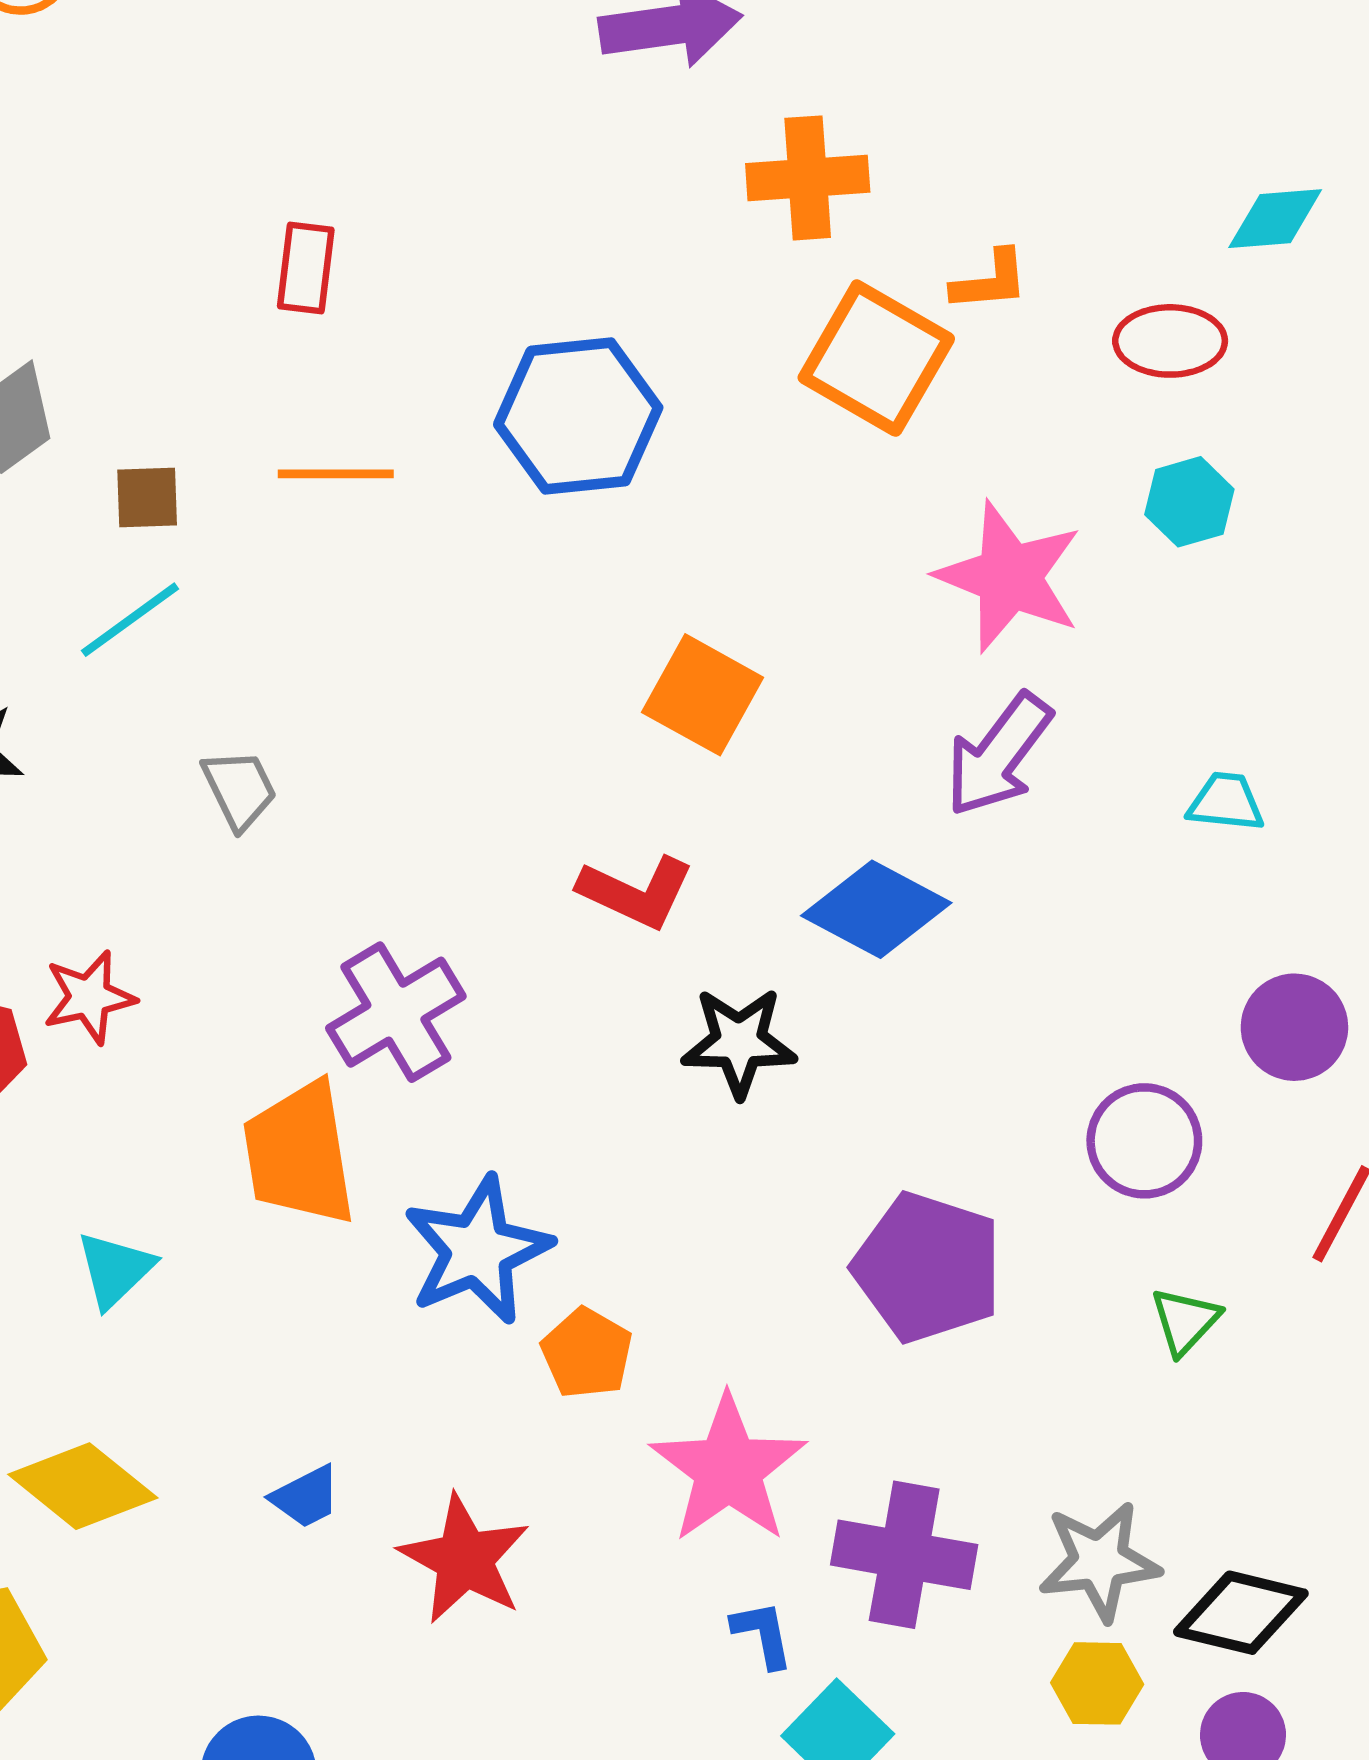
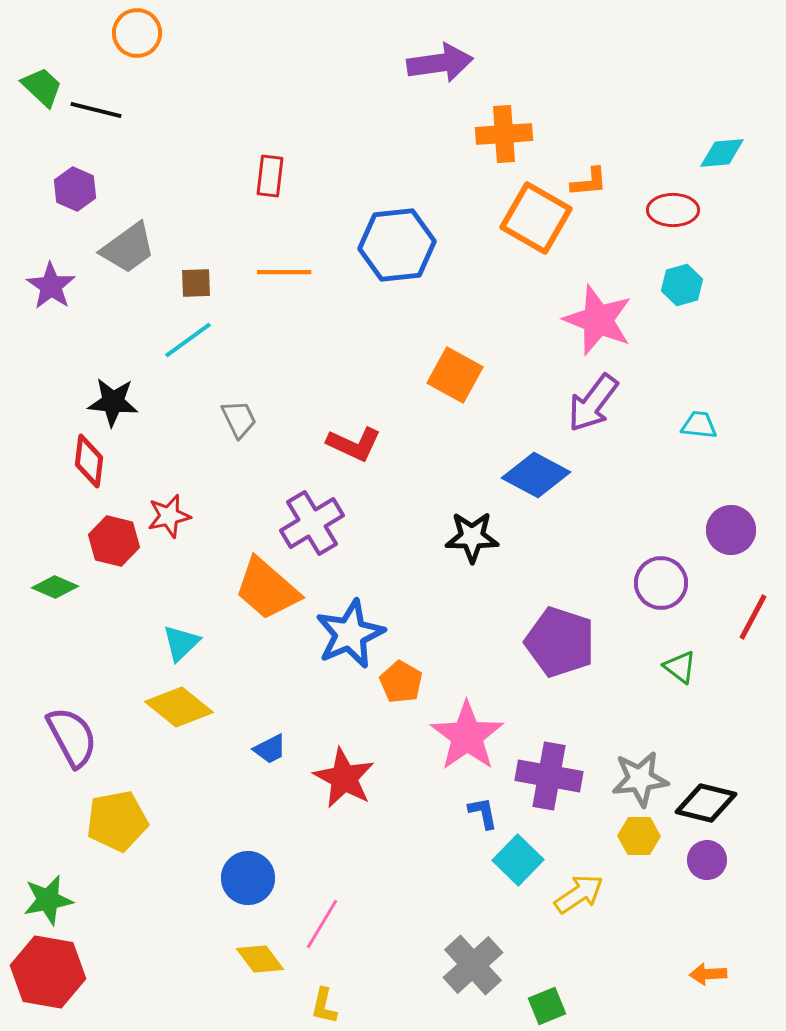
red L-shape: (636, 892) -> (354, 444), moved
orange trapezoid: (299, 1154) -> (267, 589), turned -40
green triangle: (1185, 1321) -> (680, 667), turned -36
yellow diamond: (83, 1486) -> (179, 707), moved

